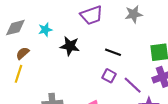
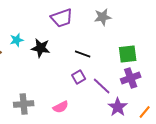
cyan star: (45, 30) -> (17, 40), moved
purple square: (109, 76) -> (79, 77), turned 32

